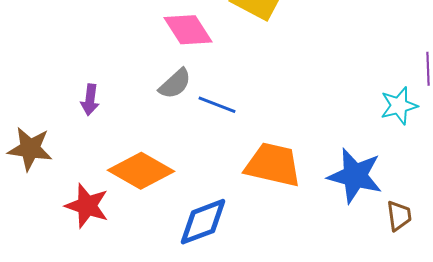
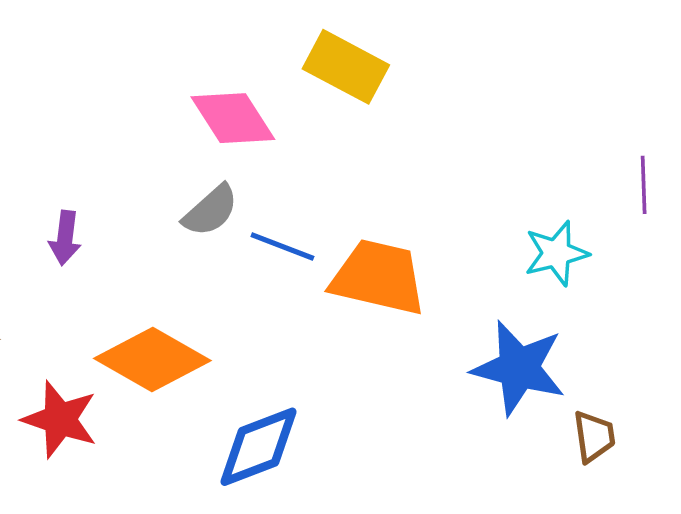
cyan star: (399, 106) -> (556, 253), moved
orange trapezoid: (273, 165) -> (378, 277), moved

